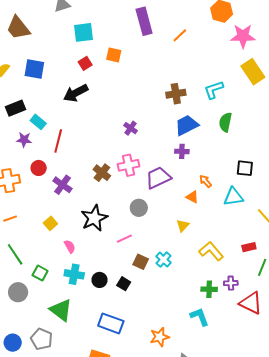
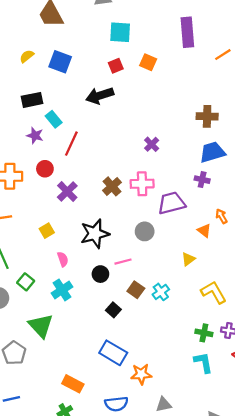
cyan cross: (74, 274) -> (62, 290), turned 36
black circle: (100, 280) -> (100, 274), moved
cyan L-shape: (200, 317) -> (203, 362), moved
blue rectangle: (111, 323) -> (113, 353), moved

